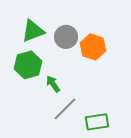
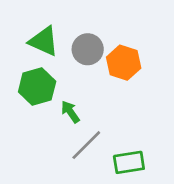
green triangle: (33, 31) -> (44, 41), turned 45

